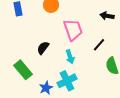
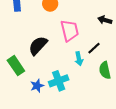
black semicircle: (43, 48) -> (38, 46), size x1.5
cyan arrow: (70, 57) -> (79, 59), moved

